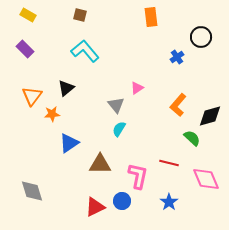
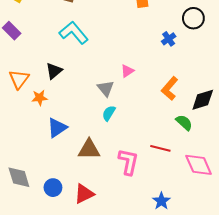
blue circle: (122, 201) -> (53, 188), moved
blue star: (169, 202) -> (161, 201), moved

